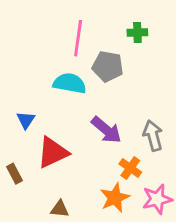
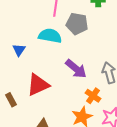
blue triangle: (26, 120) -> (19, 50), moved

